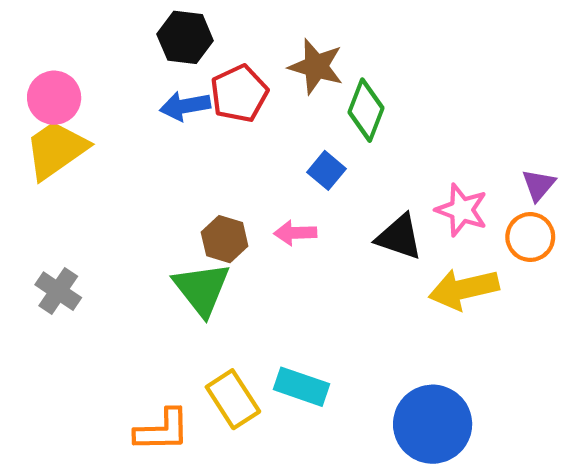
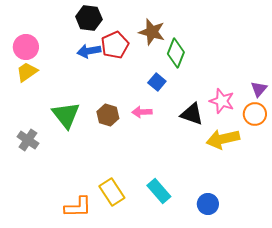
yellow trapezoid: (56, 150) -> (27, 72), size x0.7
green triangle: (202, 289) -> (66, 115), moved
cyan rectangle: (302, 387) -> (159, 191), moved, turned 30
blue circle: (433, 424) -> (208, 204), size x0.6

